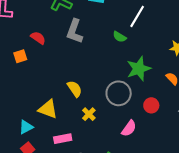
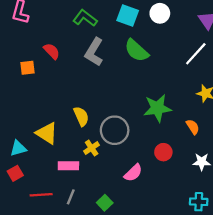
white line: (137, 16) -> (196, 54), moved
green semicircle: (120, 37) -> (136, 51), moved, size x1.6
gray circle: (119, 93) -> (115, 130), moved
pink rectangle: (63, 139) -> (68, 166), moved

